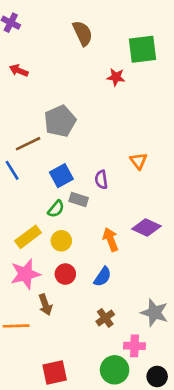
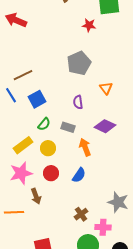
red arrow: (19, 71) -> (16, 20), size x1.5
gray pentagon: (60, 121) -> (79, 63), moved
blue square: (61, 176) -> (37, 99), moved
gray rectangle: (79, 200) -> (68, 127), moved
purple diamond: (146, 227) -> (105, 126), moved
brown cross: (105, 318) -> (81, 214), moved

